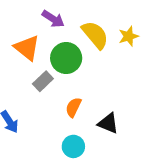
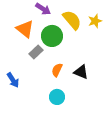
black triangle: (108, 123) -> (81, 72), moved

